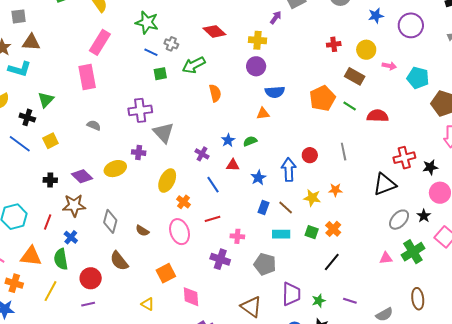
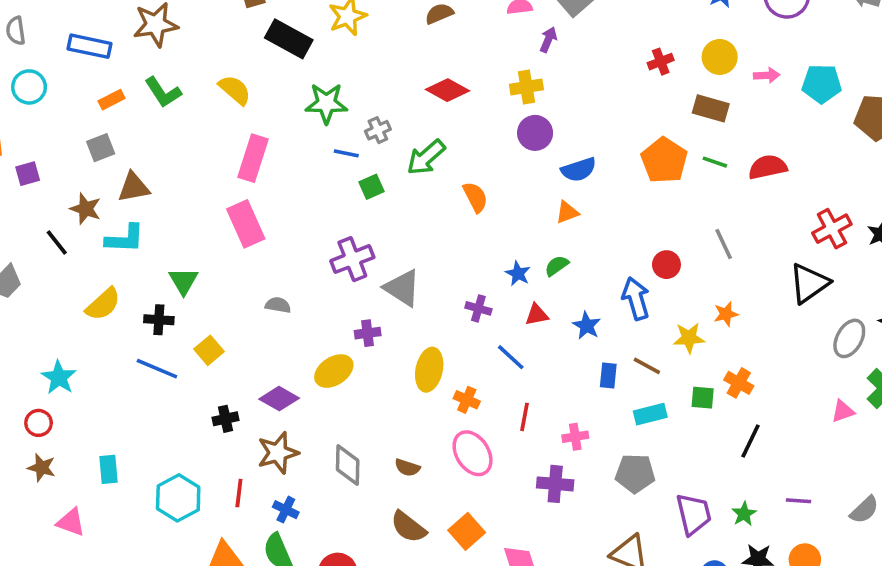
gray cross: (171, 44) -> (378, 130), turned -32
red line: (213, 219) -> (524, 417), turned -49
brown semicircle: (119, 261) -> (408, 527), moved

